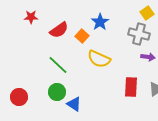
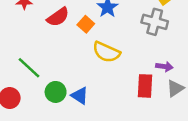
purple arrow: (148, 57) -> (164, 67), moved
green line: (58, 65) -> (29, 68), moved
blue triangle: (74, 104) -> (80, 96), moved

